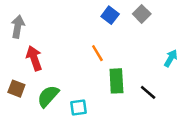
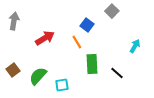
blue square: (110, 15) -> (87, 25), moved
red arrow: (34, 58) -> (45, 38), moved, turned 78
brown square: (16, 89) -> (13, 70), turned 32

